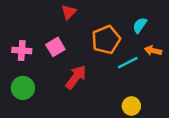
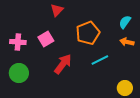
cyan semicircle: (140, 25) -> (125, 22), moved
cyan line: (128, 63) -> (100, 60), moved
yellow circle: (131, 106) -> (125, 88), moved

